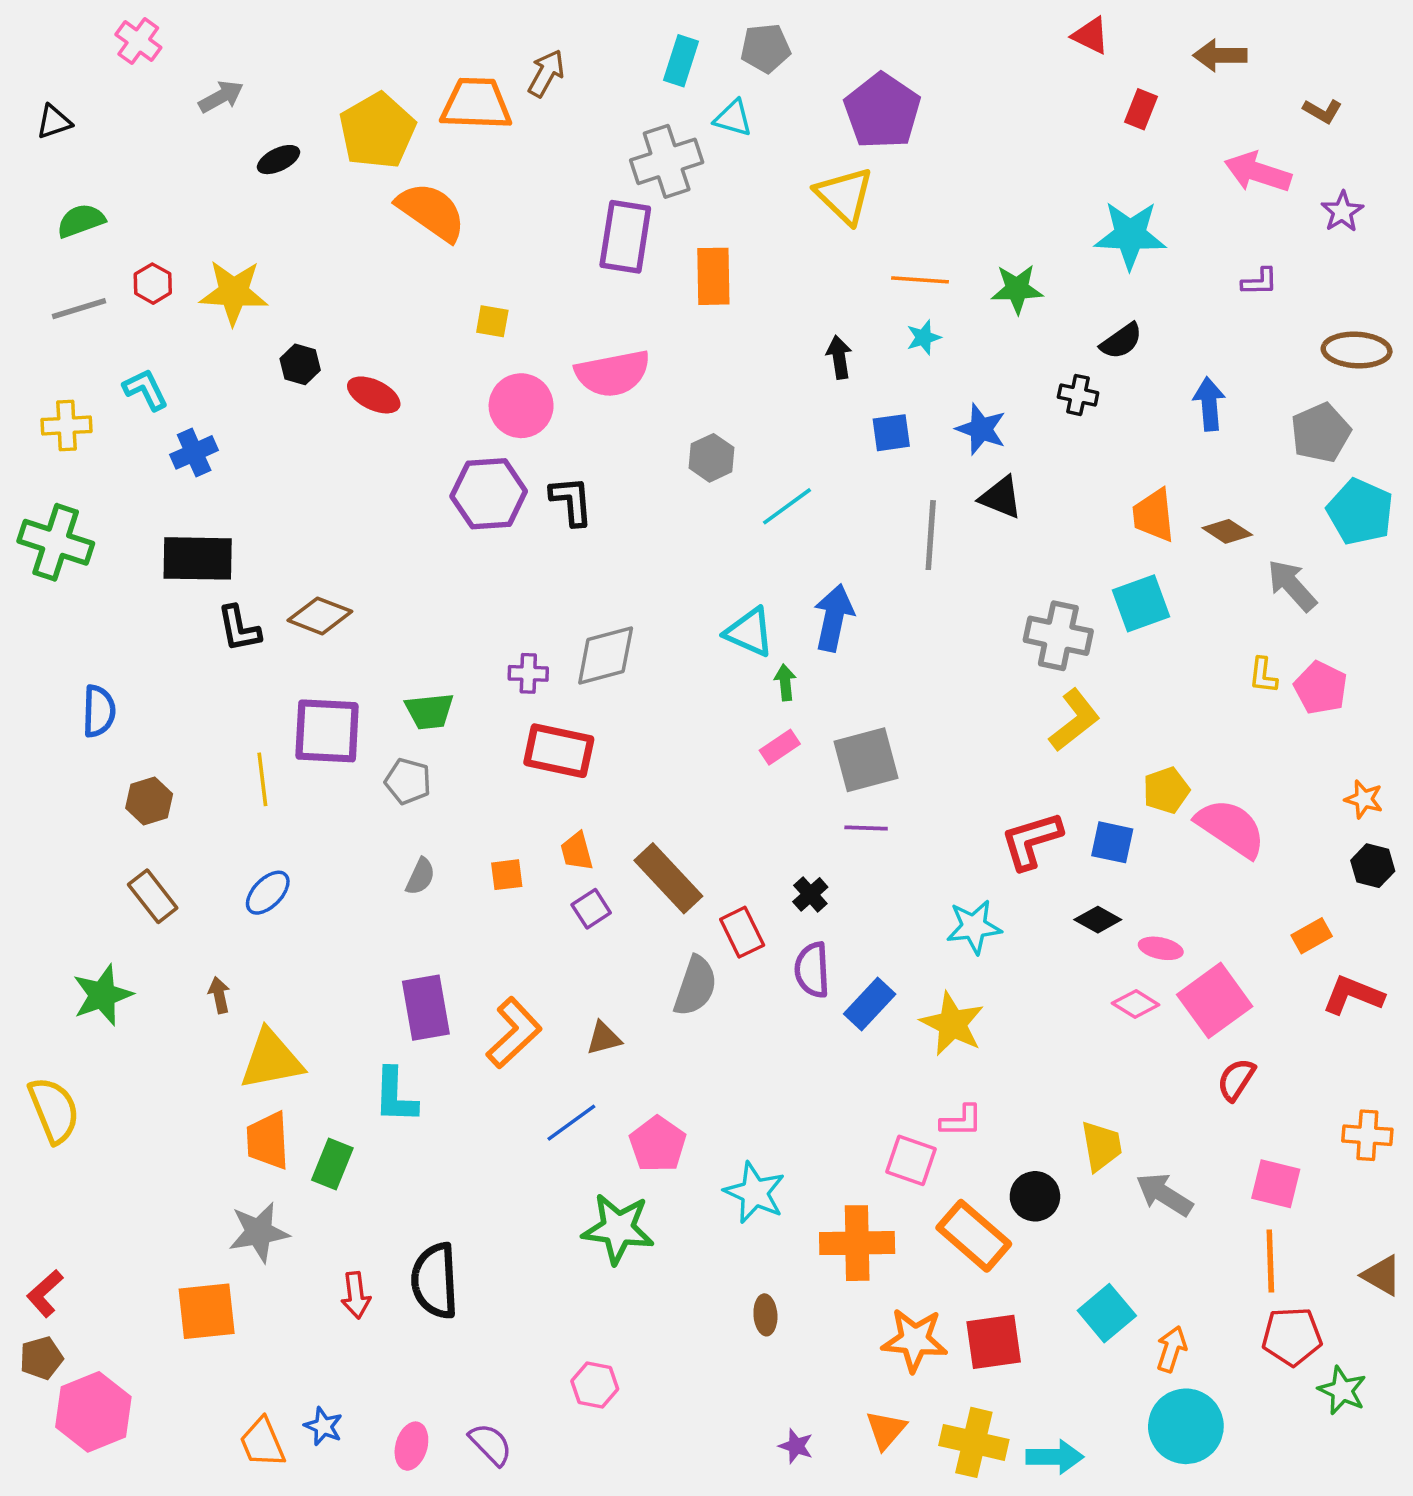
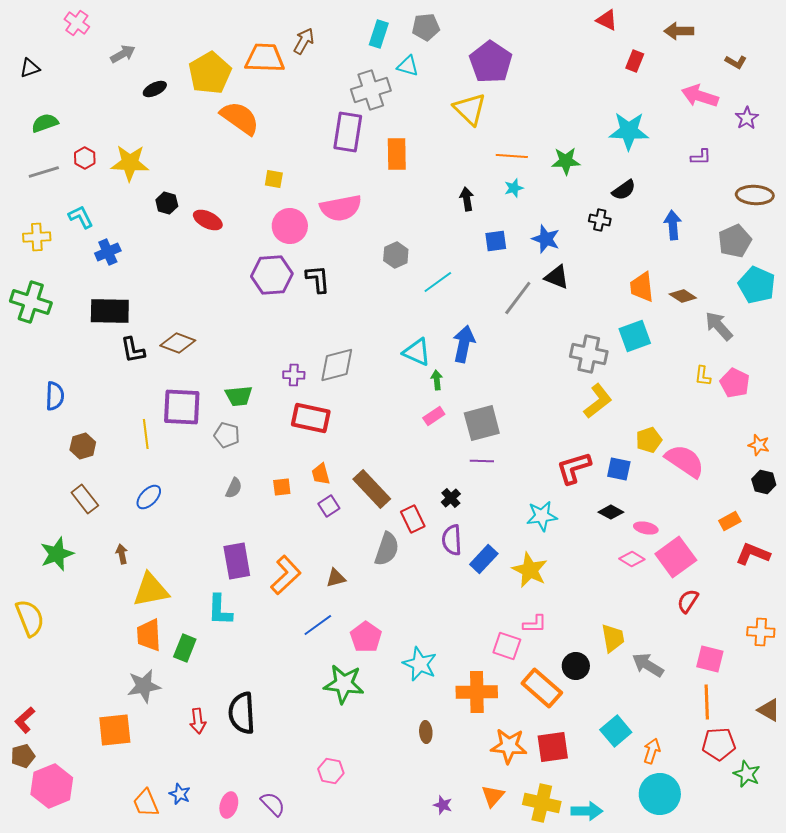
gray line: (931, 535) -> (518, 298), turned 33

